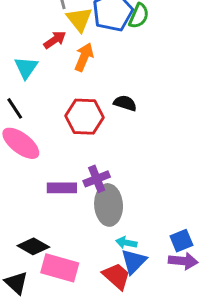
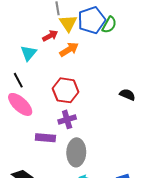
orange arrow: (84, 57) -> (69, 49), turned 30
black semicircle: (125, 103) -> (127, 95), moved
purple cross: (97, 179) -> (67, 119), moved

